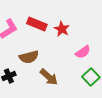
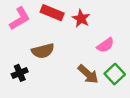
brown arrow: (49, 77) -> (88, 74), moved

